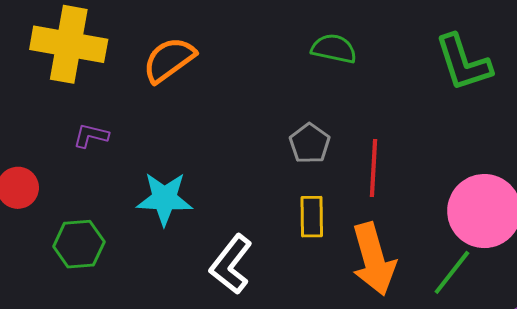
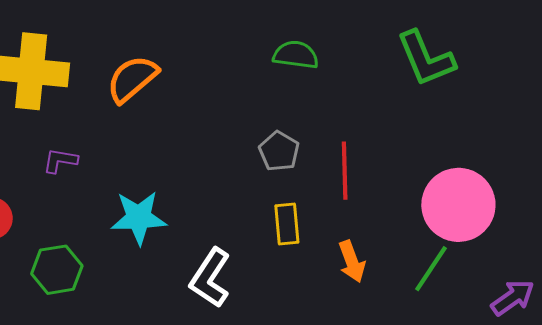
orange arrow: (374, 259) -> (352, 261), size x0.6

